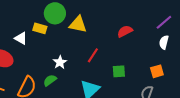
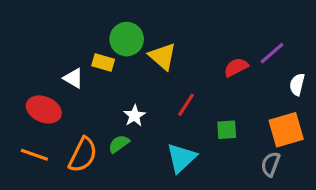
purple line: (164, 22) -> (272, 53), moved
yellow triangle: (78, 24) -> (163, 56), turned 30
orange square: (157, 71) -> (286, 130), size x1.6

